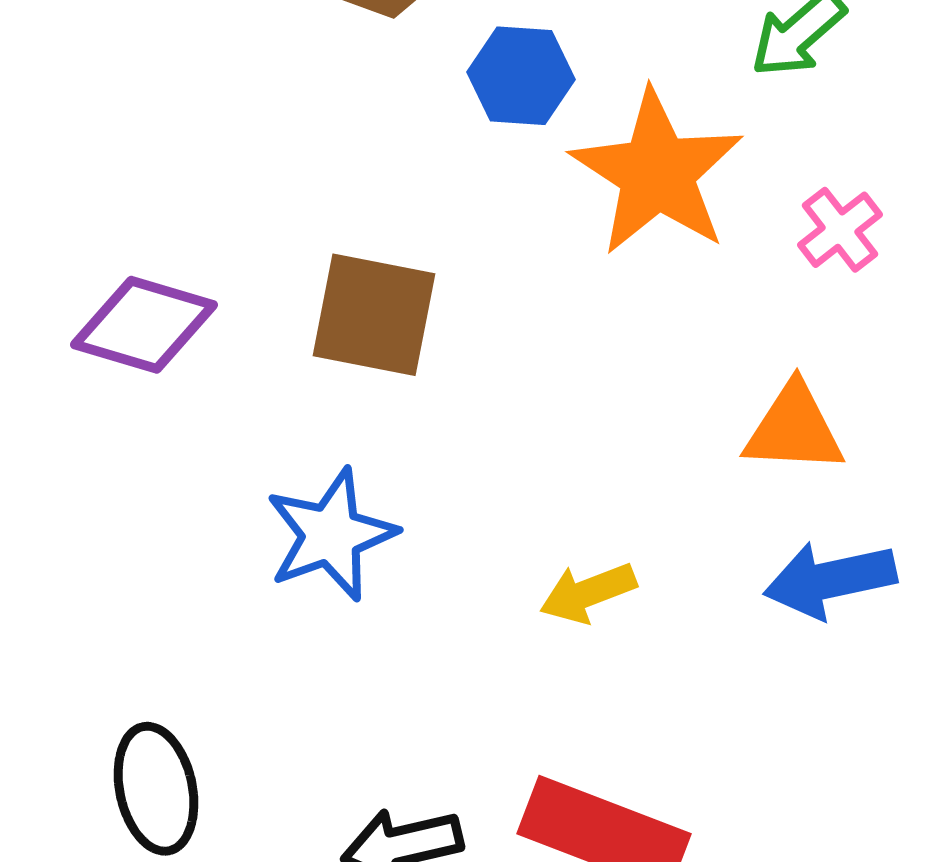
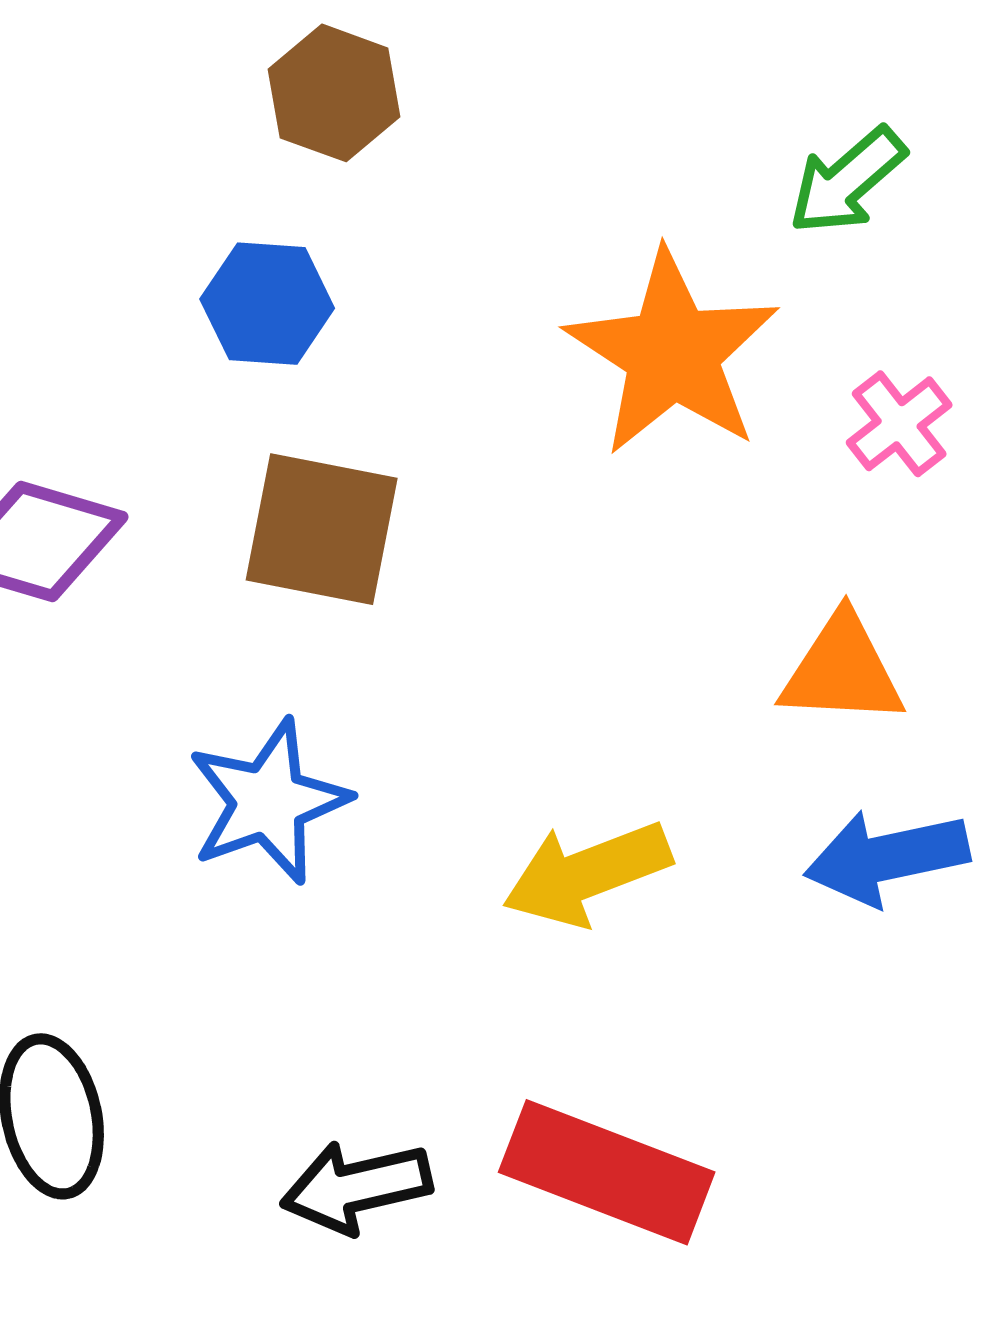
blue hexagon: (521, 76) -> (267, 304), moved
yellow arrow: (588, 593) -> (587, 874), size x1.4

